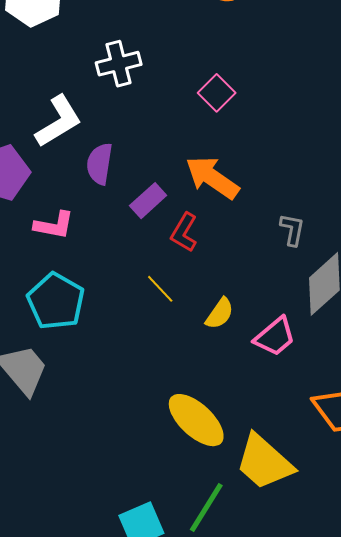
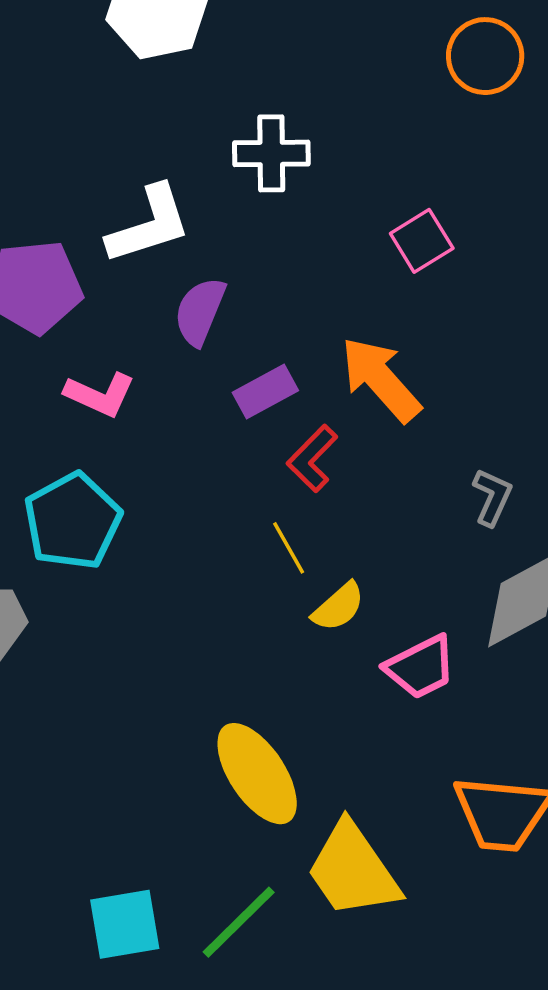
yellow line: (160, 289) -> (289, 548), moved

